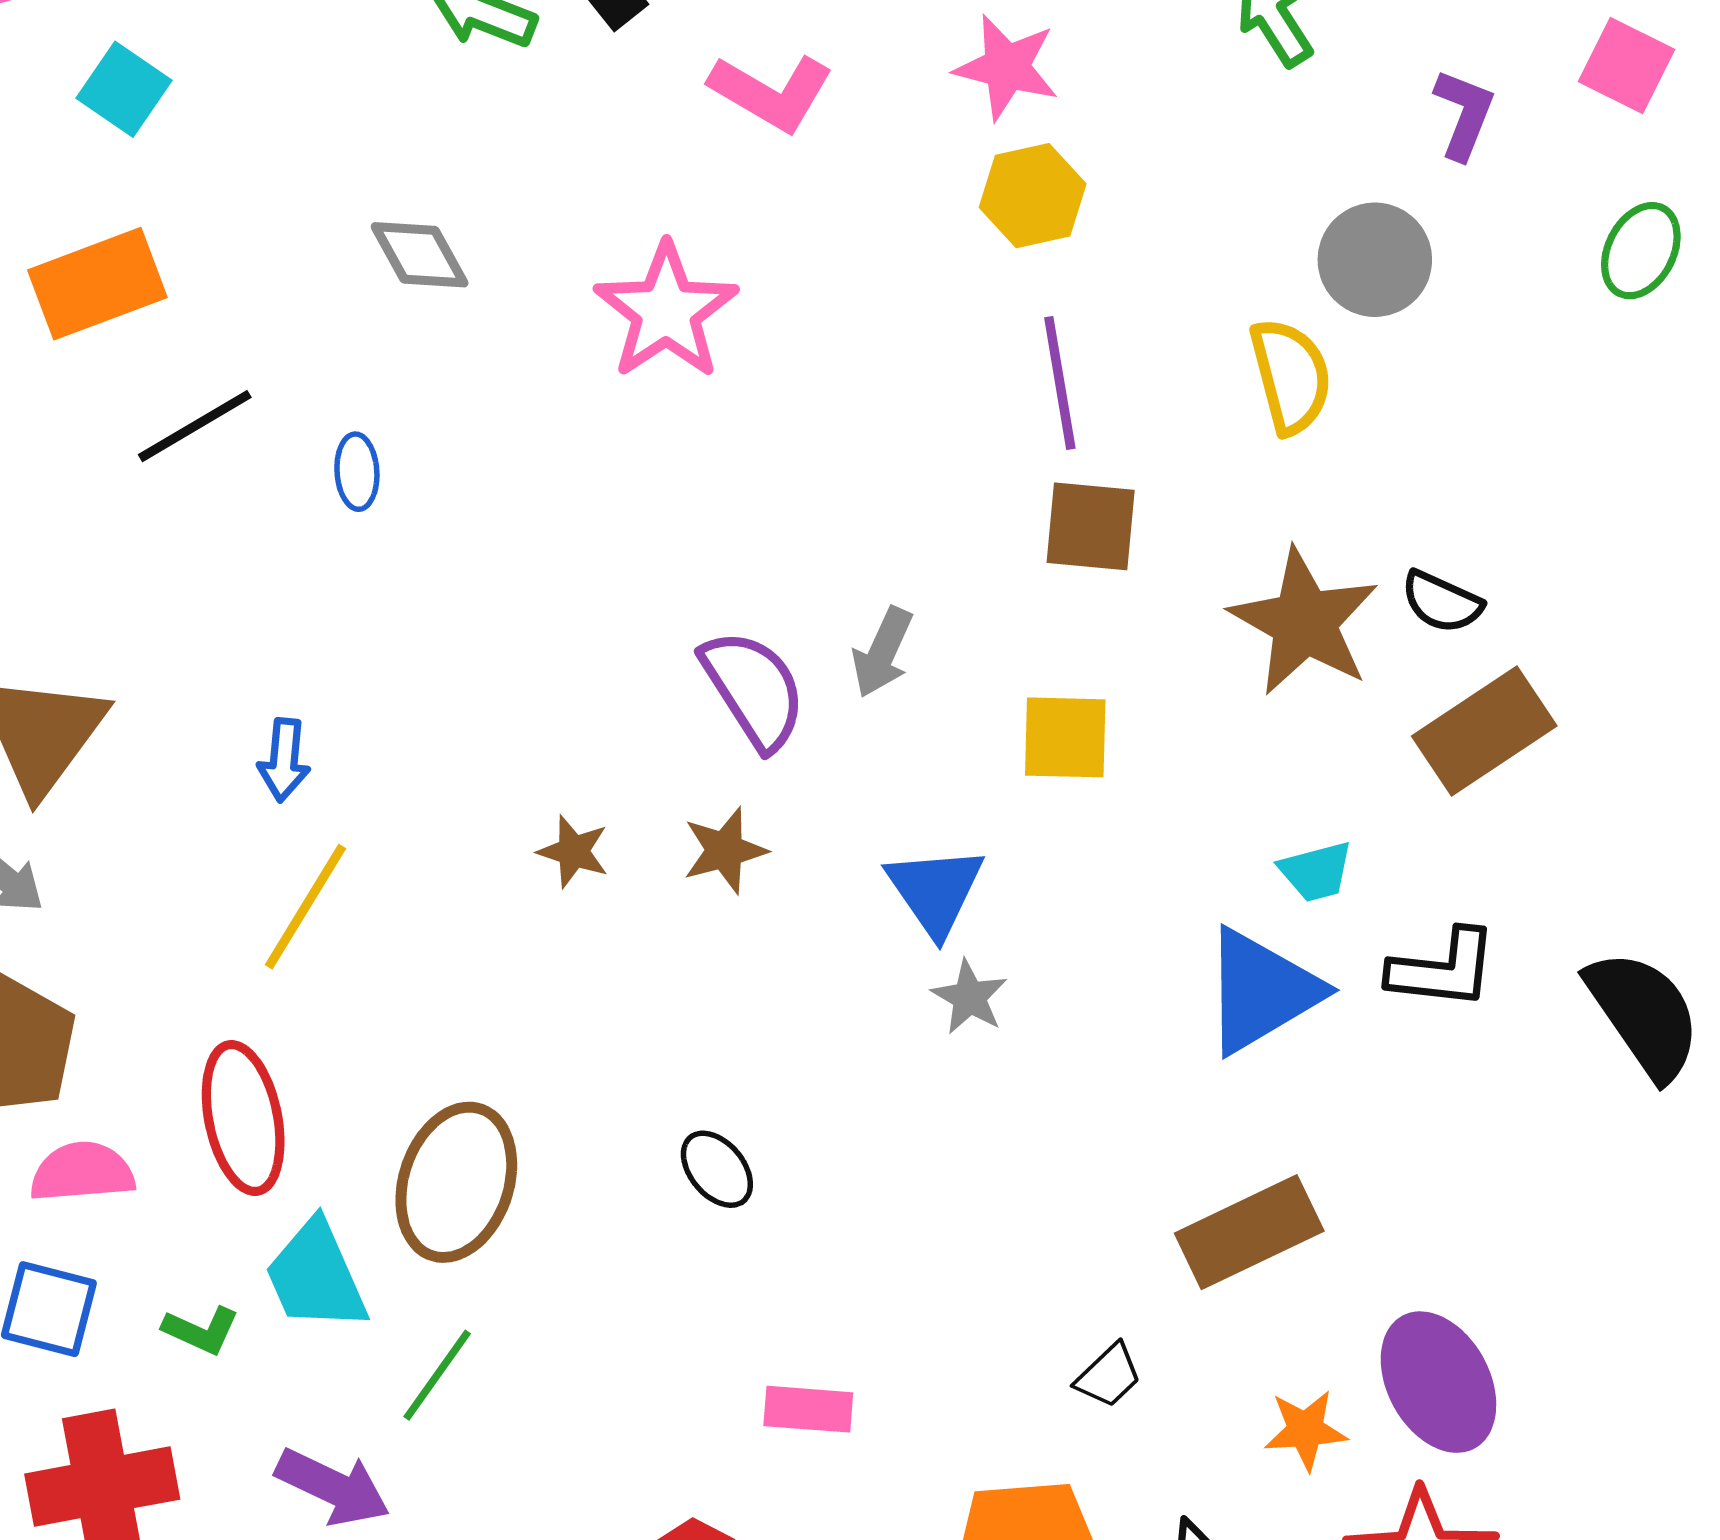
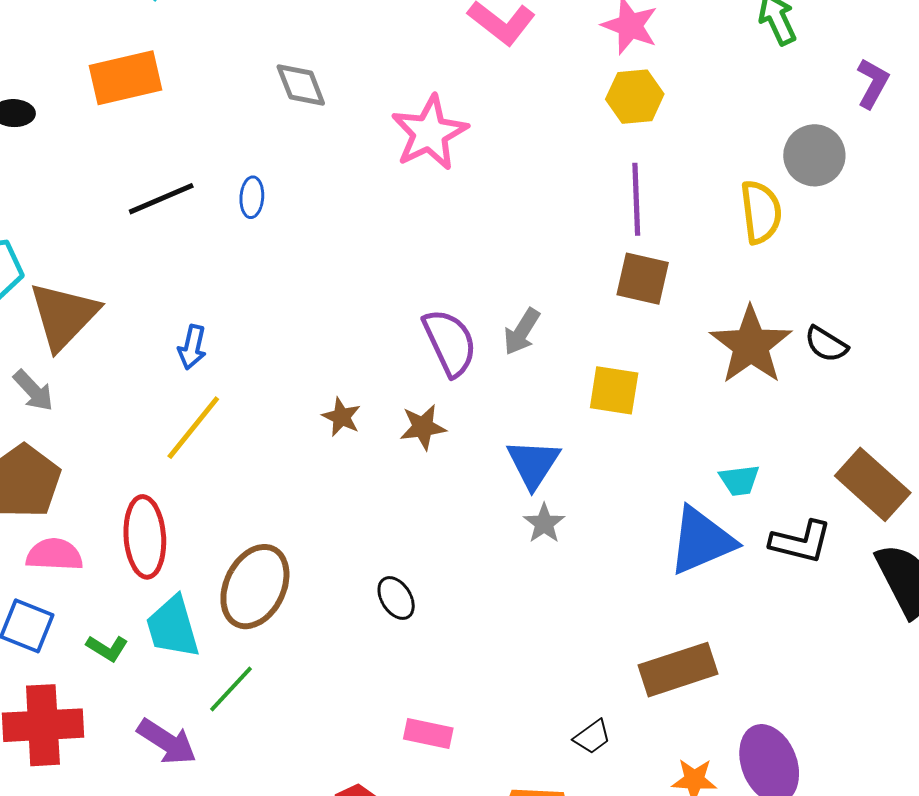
black line: (195, 426) -> (161, 199), moved
brown rectangle: (1484, 731) -> (873, 484), moved, turned 68

